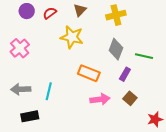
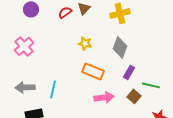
red semicircle: (50, 13) -> (65, 12), moved
yellow star: (72, 37) -> (85, 43), moved, size x0.6
green line: (144, 56) -> (151, 85), moved

